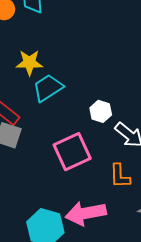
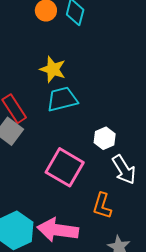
pink square: (72, 152) -> (65, 167), turned 36

